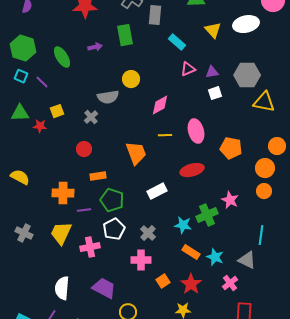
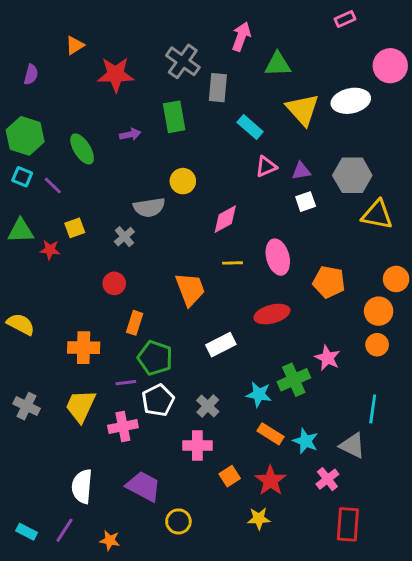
yellow triangle: (213, 30) -> (303, 110), size x1.4
orange rectangle: (98, 176) -> (135, 323), turned -63
purple line: (84, 210) -> (126, 383), moved

